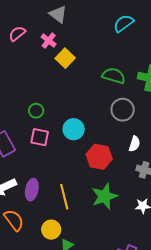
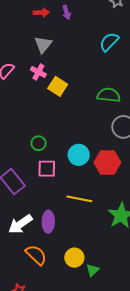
gray triangle: (58, 14) -> (43, 44), turned 42
red hexagon: (99, 157) -> (107, 162), moved
yellow line: (64, 197) -> (79, 199), moved, turned -55

